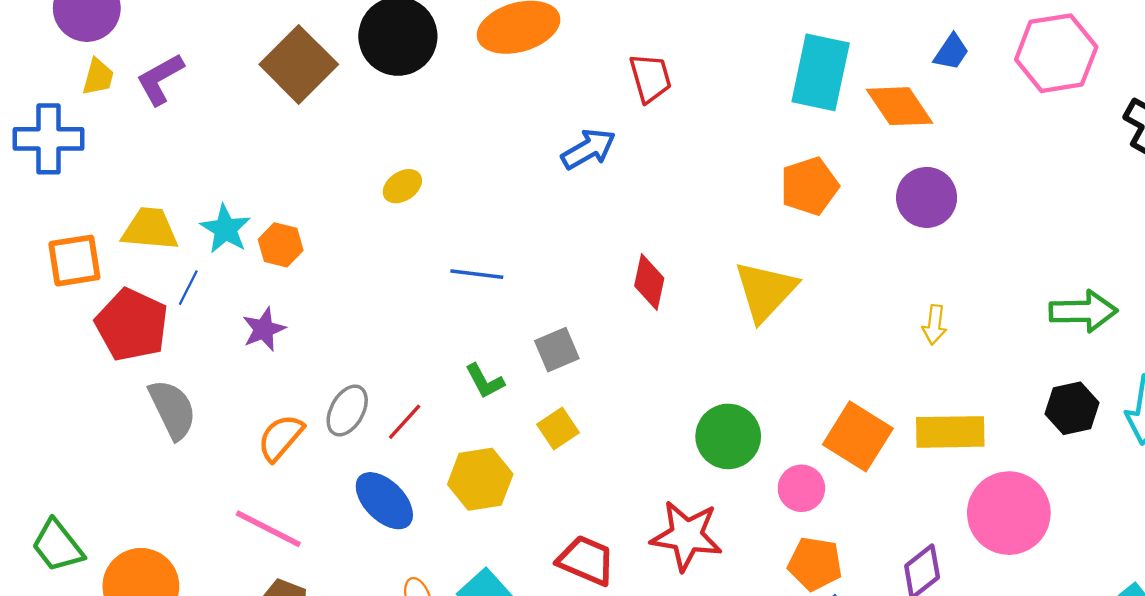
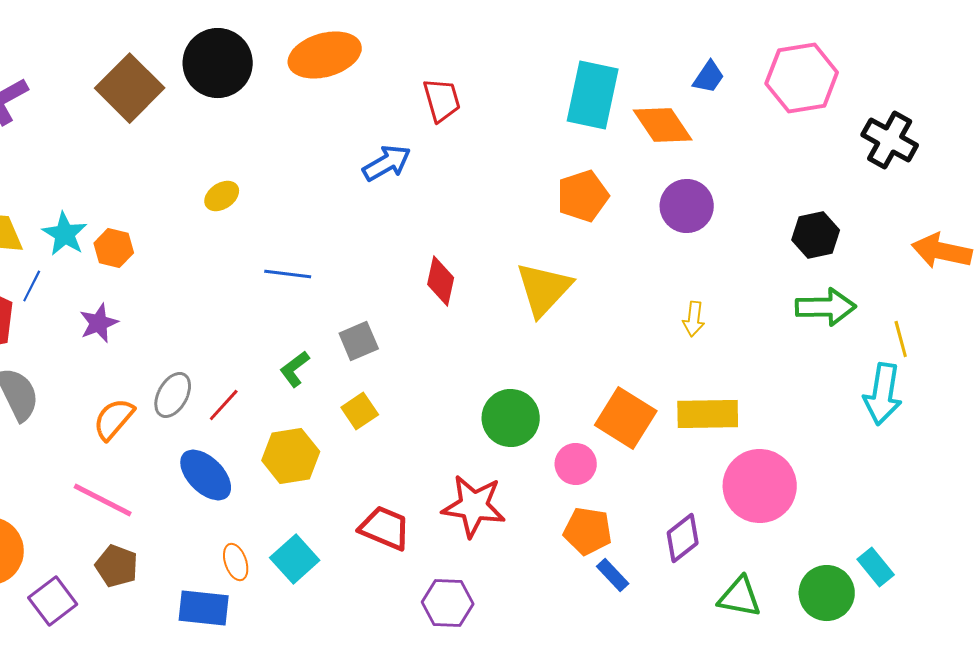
green L-shape: (485, 381) -> (295, 369), turned 81
black hexagon: (1072, 408) -> (816, 235), moved

